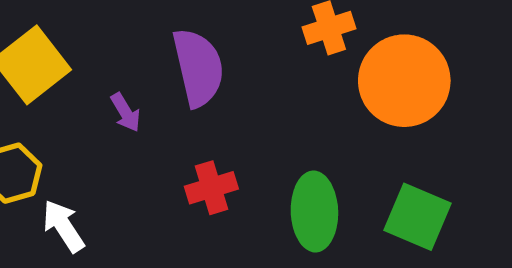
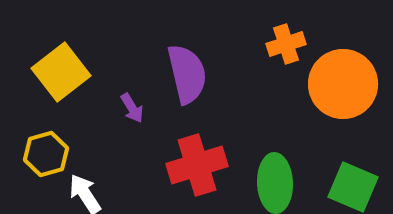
red cross: (211, 188) -> (197, 165), size x1.5

